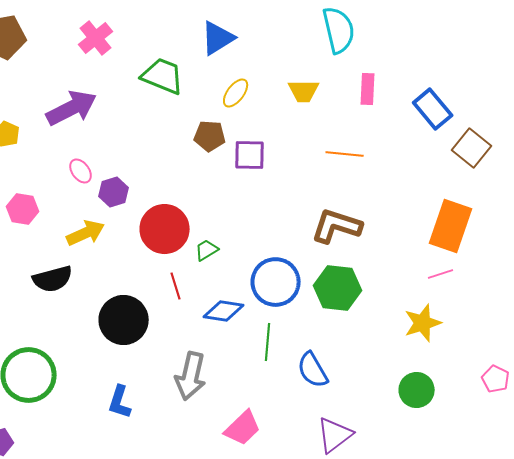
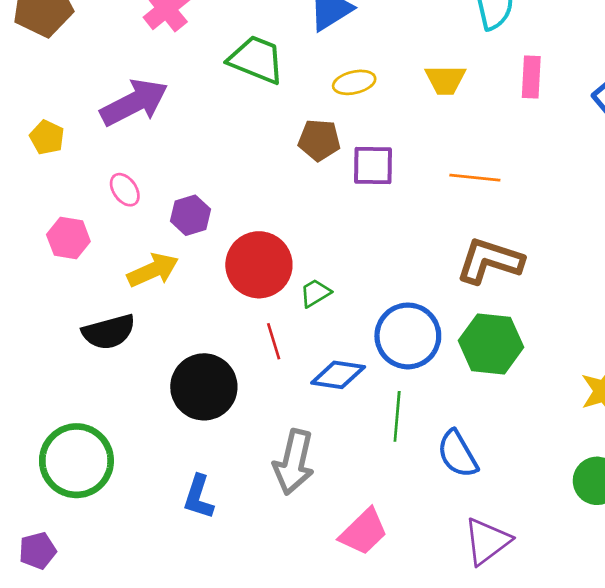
yellow ellipse: (236, 93) -> (354, 82), turned 40
orange line: (345, 154) -> (475, 178), moved
pink ellipse: (81, 171) -> (125, 190), moved

